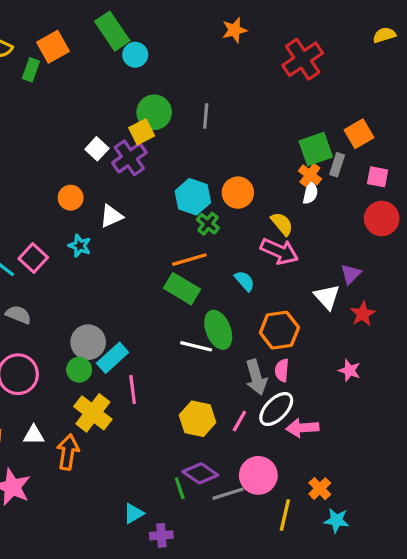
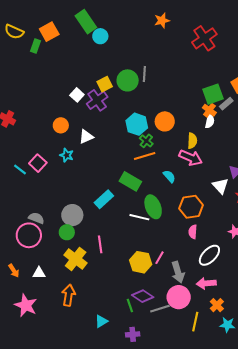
green circle: (154, 112) -> (128, 80), moved
gray rectangle: (337, 165) -> (226, 104), turned 32
yellow semicircle: (282, 224) -> (192, 141), turned 42
orange line: (189, 260) -> (145, 156), moved
gray semicircle: (18, 315) -> (36, 218), moved
cyan rectangle: (113, 358) -> (104, 199), moved
gray arrow: (256, 377) -> (178, 272), moved
white ellipse: (276, 409) -> (209, 255), moved
pink line: (239, 421) -> (160, 258), moved
pink arrow: (302, 428) -> (206, 283), moved
orange arrow: (68, 452) -> (69, 295), moved
purple cross: (161, 535) -> (133, 334), moved

